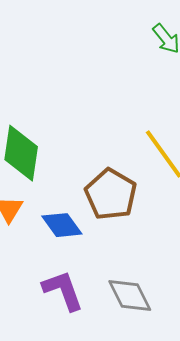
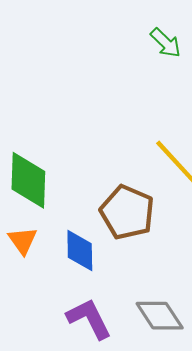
blue diamond: (62, 225) -> (80, 250), turned 42

